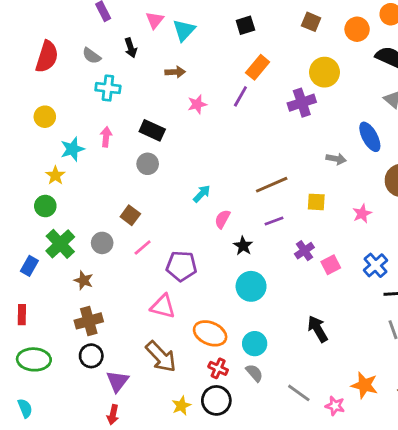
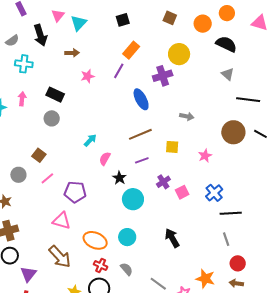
black arrow: (131, 48) -> (40, 35), size x1.5
gray semicircle: (92, 56) -> (12, 41), turned -72
blue ellipse: (370, 137) -> (141, 99), moved
cyan circle: (251, 286) -> (133, 199), moved
cyan circle: (255, 344) -> (127, 237), moved

